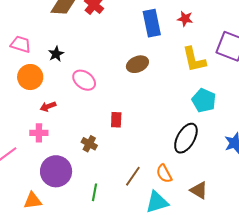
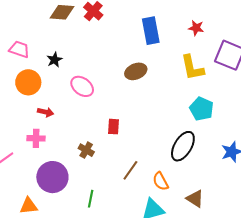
red star: (185, 19) -> (196, 28), moved
red arrow: (48, 106) -> (46, 112), turned -147
brown line: (133, 176) -> (130, 170), moved

